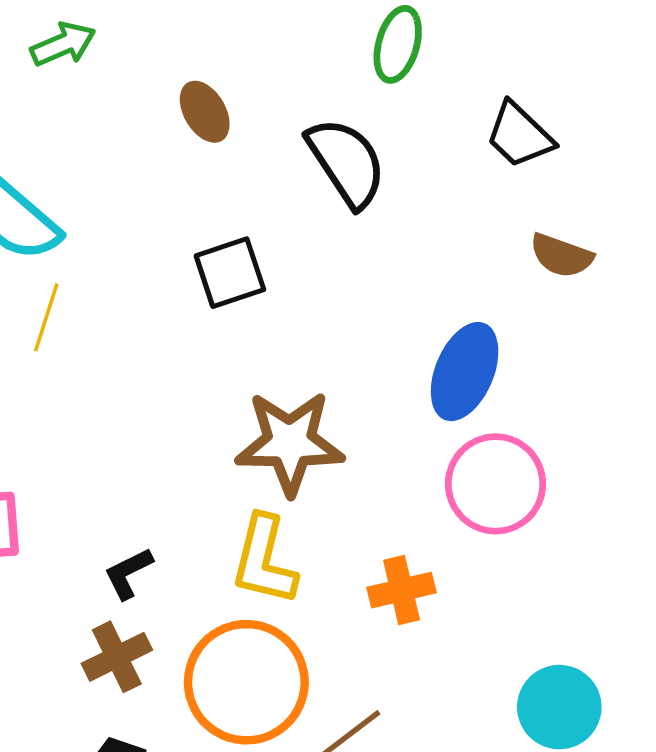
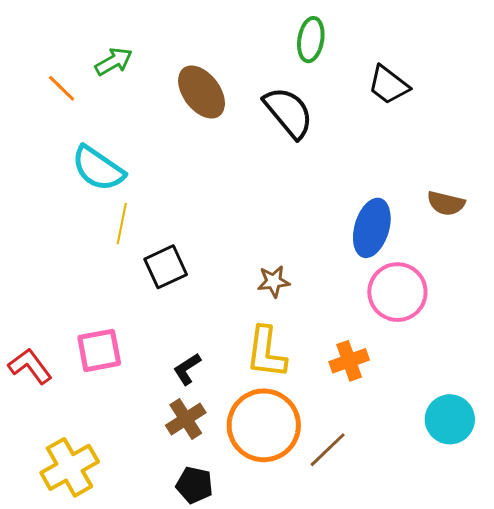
brown ellipse: (205, 112) -> (202, 92), size x1.5
brown semicircle: (561, 256) -> (446, 203), moved
black square: (230, 273) -> (166, 267), moved
brown star: (290, 443) -> (274, 281), size x0.5

